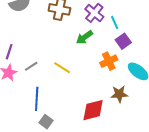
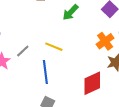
orange cross: (109, 61) -> (105, 41), moved
blue line: (37, 99) -> (45, 72), moved

